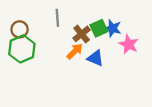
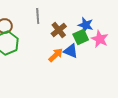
green square: (99, 28) -> (81, 37), moved
orange arrow: (75, 51) -> (56, 55), moved

